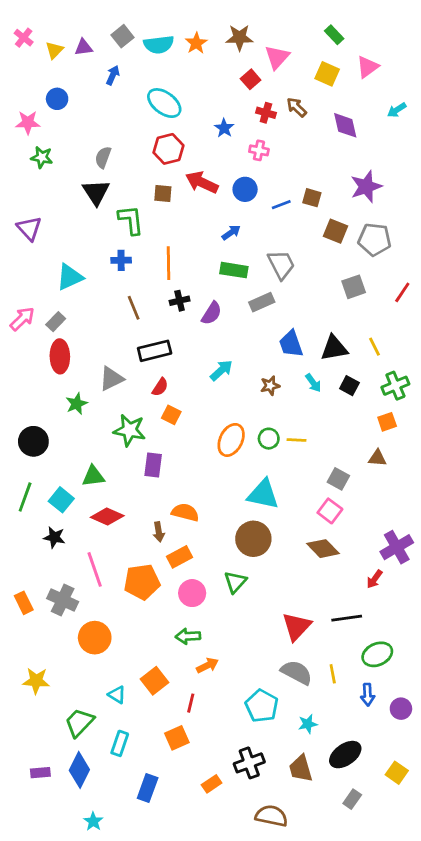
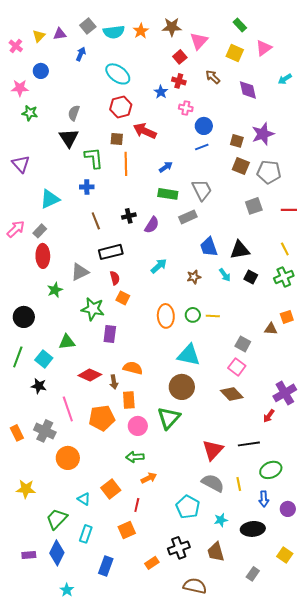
pink cross: (24, 38) -> (16, 46), moved
red cross: (266, 113) -> (179, 81), moved
blue circle: (245, 189) -> (204, 126), moved
brown square: (312, 198) -> (237, 141), moved
orange line: (168, 263) -> (126, 164), moved
red line: (402, 292) -> (289, 210), turned 56
yellow line: (375, 347) -> (285, 249), moved
red semicircle: (160, 387) -> (115, 278), turned -48
orange square: (387, 422) -> (287, 317), moved
orange ellipse: (231, 440) -> (166, 316), turned -30
red diamond: (107, 517) -> (90, 375), moved
orange rectangle: (180, 557) -> (129, 400), turned -66
green triangle: (235, 582) -> (169, 418), size x1.4
black ellipse: (345, 755) -> (253, 529), moved, turned 30

